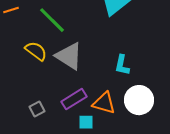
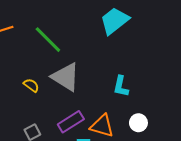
yellow semicircle: (36, 51) -> (31, 85), moved, size x0.7
white circle: (139, 100) -> (138, 123), size x0.6

